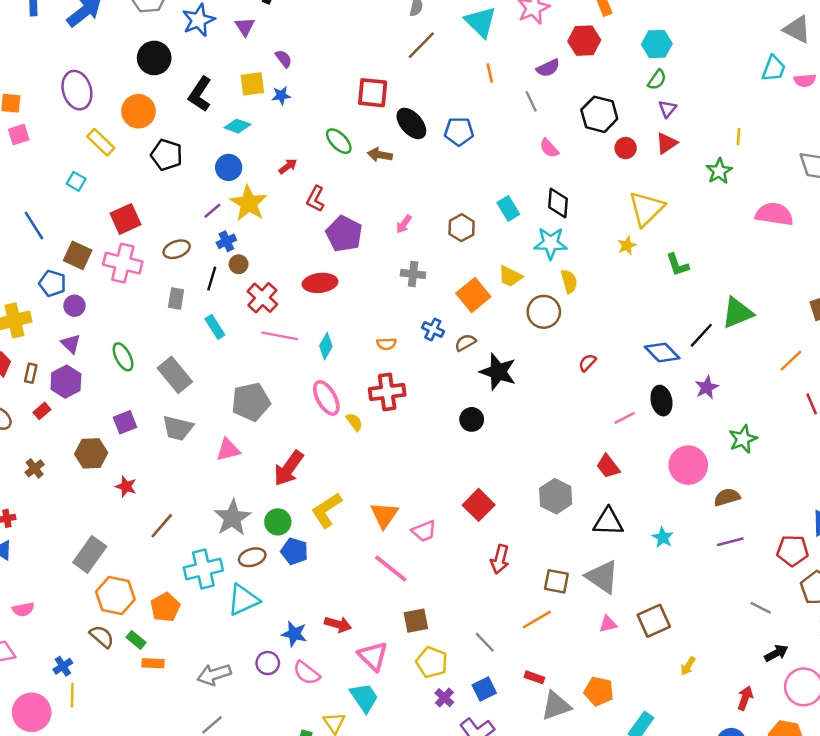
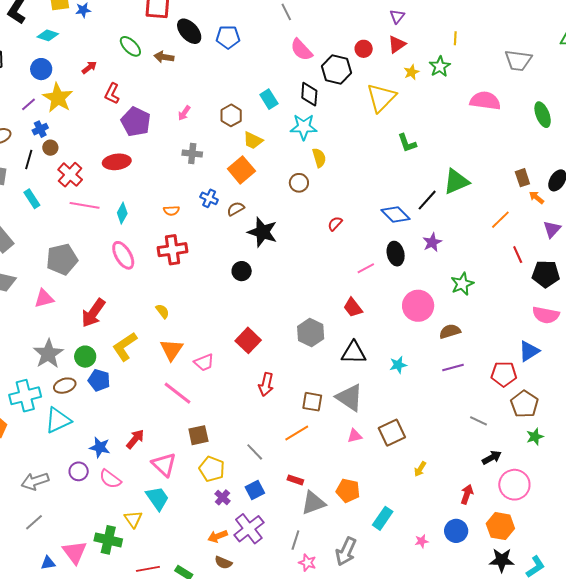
black hexagon: (599, 114) -> (337, 69), moved
pink semicircle: (549, 148) -> (301, 50), size x1.4
yellow star: (627, 246) -> (411, 72), moved
yellow trapezoid: (510, 276) -> (253, 140), moved
brown circle: (544, 312) -> (299, 183), size x0.7
yellow semicircle: (354, 422) -> (162, 311), moved
cyan star: (663, 537) -> (398, 365), turned 30
red arrow: (338, 624) -> (135, 439), turned -65

